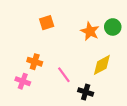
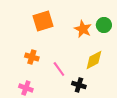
orange square: (47, 23) -> (43, 21), size x1.5
pink cross: (23, 81) -> (26, 88), moved

